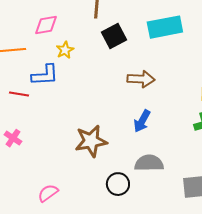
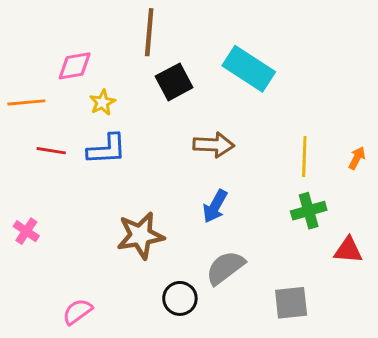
cyan rectangle: (165, 27) -> (249, 69), turned 44
blue L-shape: (45, 75) -> (107, 149), moved
red line: (19, 94) -> (51, 151), moved
gray semicircle: (149, 163) -> (225, 268), turned -36

